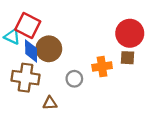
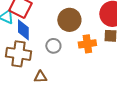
brown circle: (49, 49) -> (69, 20), moved
gray circle: (74, 79) -> (53, 46), moved

